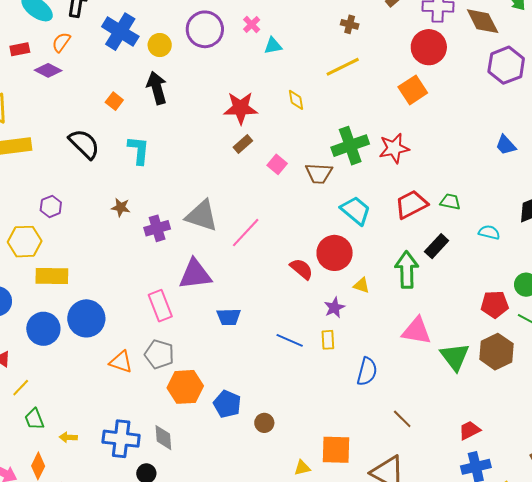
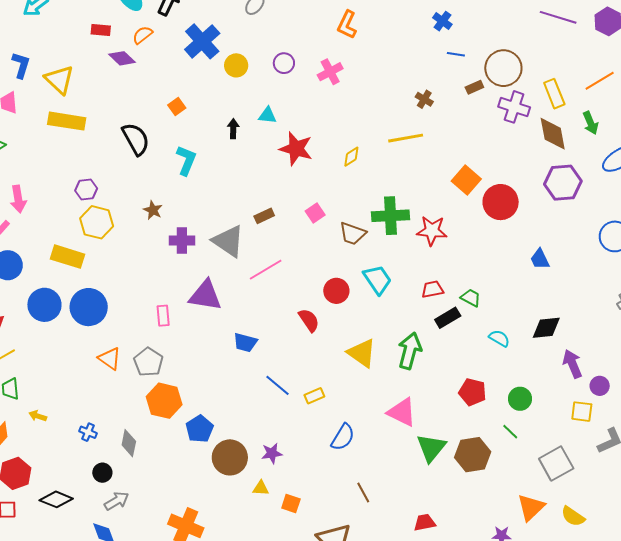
pink cross: (252, 25) -> (330, 72), size x1.4
purple circle: (205, 29) -> (284, 63), size x0.6
cyan triangle: (273, 46) -> (267, 115), moved
red circle: (429, 47) -> (501, 202), moved
black arrow: (157, 88) -> (233, 129), moved, size x0.6
orange square: (413, 90) -> (466, 180), turned -32
yellow diamond: (296, 100) -> (351, 157), turned 50
brown rectangle: (243, 144) -> (264, 216), moved
red trapezoid: (411, 204) -> (433, 289), size x0.7
yellow hexagon: (25, 242) -> (97, 222), moved
black rectangle: (437, 246) -> (448, 318), moved
red circle: (335, 253) -> (336, 291), moved, size x0.7
yellow triangle: (361, 285) -> (362, 353), size x1.8
red pentagon: (495, 304) -> (472, 392), moved
pink rectangle: (160, 306) -> (163, 316), size x0.7
purple star: (334, 308) -> (272, 453), moved
blue trapezoid: (229, 317) -> (245, 342), moved
yellow rectangle: (328, 340) -> (314, 396), turned 54
brown circle: (264, 423) -> (230, 457), size x1.8
blue cross: (121, 439) -> (88, 432), size x0.5
orange square: (336, 450) -> (291, 504), size x0.6
yellow triangle: (302, 468) -> (261, 488), moved

